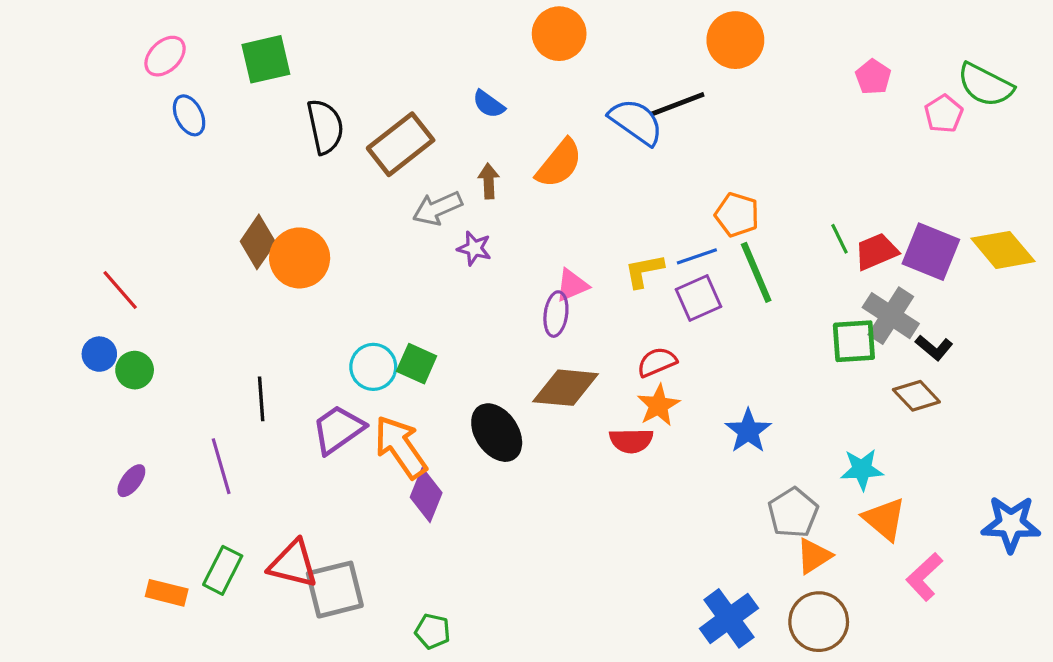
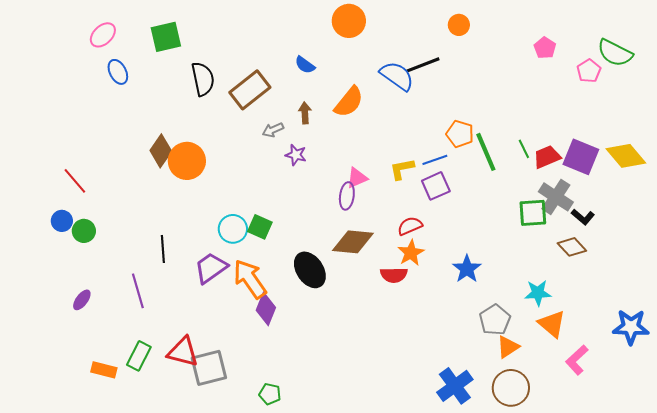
orange circle: (735, 40) -> (459, 25), size x0.6
gray arrow: (437, 208) -> (273, 130), size x0.7
green line: (756, 272) -> (486, 152), moved

